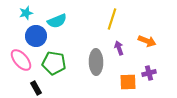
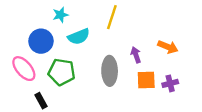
cyan star: (26, 13) -> (60, 15), moved
yellow line: (112, 19) -> (112, 17), moved
cyan semicircle: (57, 21) -> (79, 37), moved
orange square: (128, 82) -> (146, 80), moved

